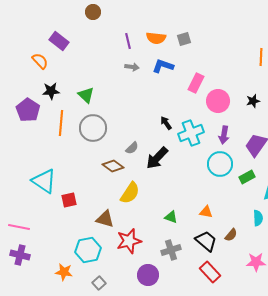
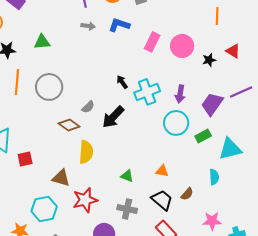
green triangle: (86, 95) -> (42, 42), moved, turned -48
pink circle: (218, 101) -> (182, 46), moved
yellow semicircle: (130, 193) -> (86, 152), turned -30
gray cross: (171, 250) -> (127, 209), turned 30

